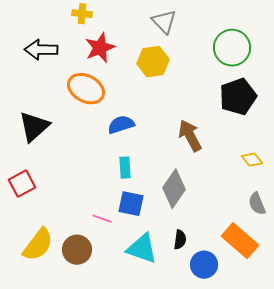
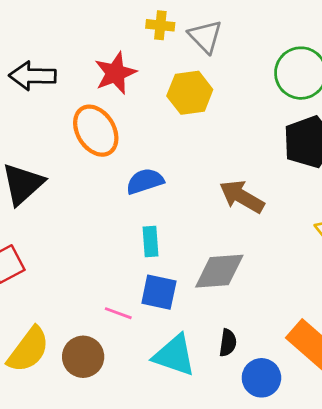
yellow cross: (82, 14) -> (160, 25), moved
orange ellipse: (86, 89) -> (96, 131), turned 30
brown arrow: (190, 136) -> (242, 197), turned -32
gray diamond: (174, 189) -> (219, 271), turned 51

